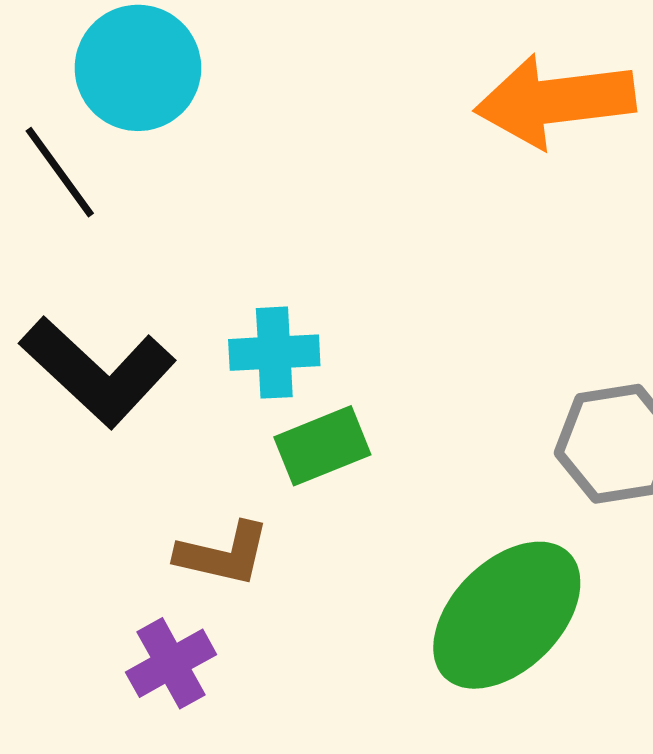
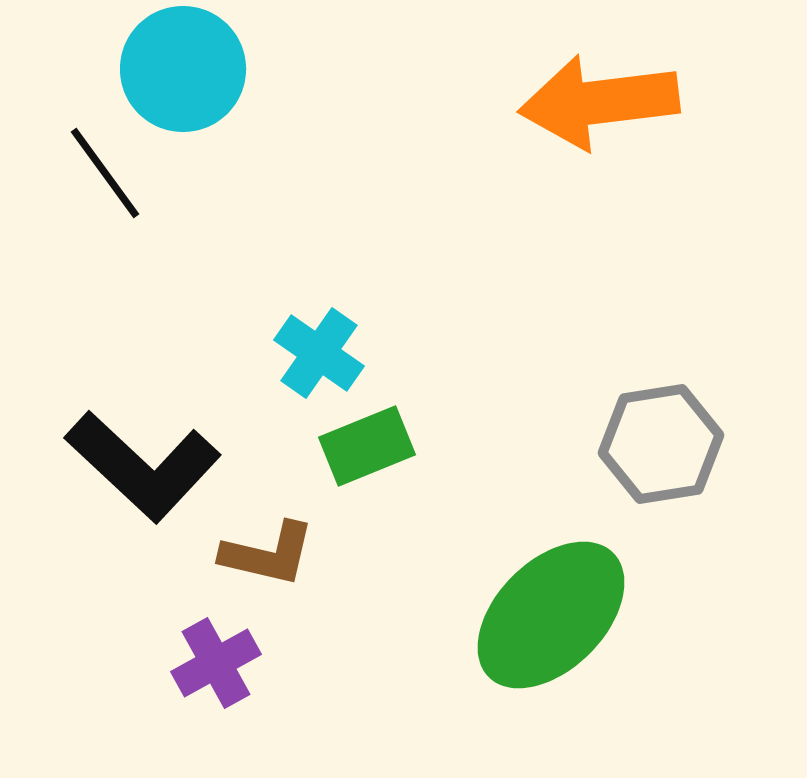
cyan cross: (274, 353) -> (319, 353), turned 38
black L-shape: (98, 372) -> (143, 466), moved

